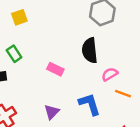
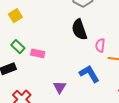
pink rectangle: (55, 69) -> (38, 53), moved
pink semicircle: (110, 74) -> (100, 45), turned -40

